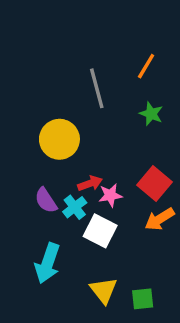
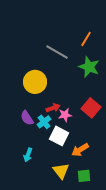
gray line: (97, 88) -> (57, 52), turned -45
green star: (151, 114) -> (89, 67), size x1.5
orange arrow: (160, 219) -> (80, 150), moved
cyan arrow: (48, 263) -> (28, 155), size x0.6

